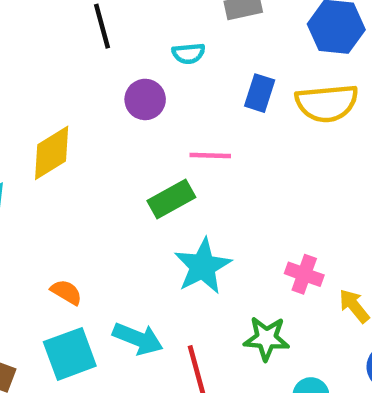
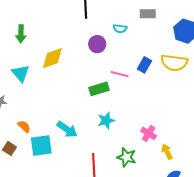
blue rectangle: (260, 93) -> (144, 65), moved
cyan star: (203, 266) -> (106, 120), size x0.7
orange semicircle: (66, 292) -> (24, 126), moved
cyan arrow: (138, 339) -> (67, 129), moved

